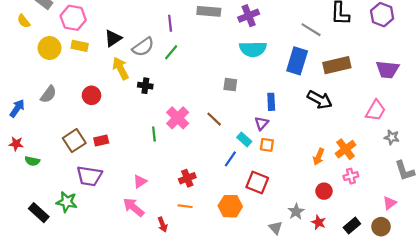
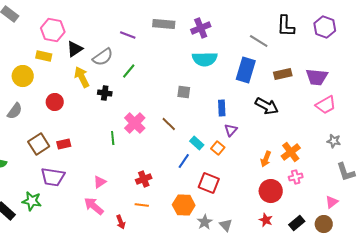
pink hexagon: (73, 18) -> (53, 30), moved
purple line: (170, 23) -> (128, 35), turned -63
yellow circle: (50, 48) -> (23, 76), moved
green line: (171, 52) -> (129, 71), moved
brown rectangle: (337, 65) -> (283, 74), size x0.7
purple trapezoid: (387, 70) -> (317, 77), moved
gray semicircle: (48, 94) -> (15, 111), moved
pink trapezoid: (376, 110) -> (326, 105), moved, turned 30
purple triangle: (262, 123) -> (231, 130), moved
orange square: (267, 145) -> (218, 148), turned 32
red circle: (324, 191) -> (271, 191), size x1.5
gray star: (296, 212) -> (205, 222), moved

